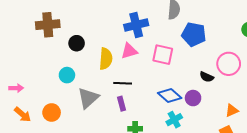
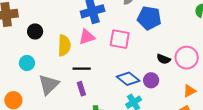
pink circle: (229, 64) -> (187, 58), moved

